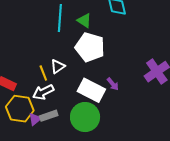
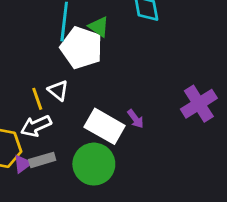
white pentagon: (90, 47) -> (81, 48), moved
white triangle: (58, 67) -> (58, 90), turned -49

